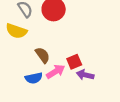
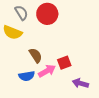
purple arrow: (85, 75) -> (80, 83), moved

